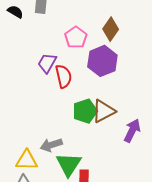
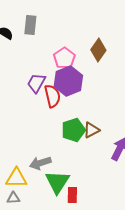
purple hexagon: (102, 61) -> (68, 81), moved
brown triangle: (103, 111) -> (91, 130), size x0.7

